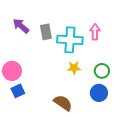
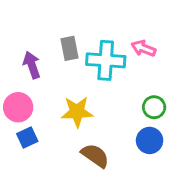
purple arrow: (21, 26) -> (32, 65), moved, turned 30
pink arrow: (95, 32) -> (143, 48), turned -70
yellow star: (74, 68) -> (77, 112), moved, size x1.5

